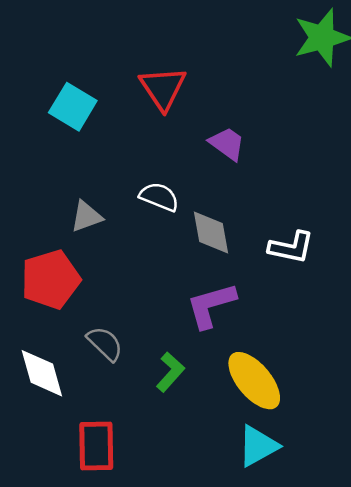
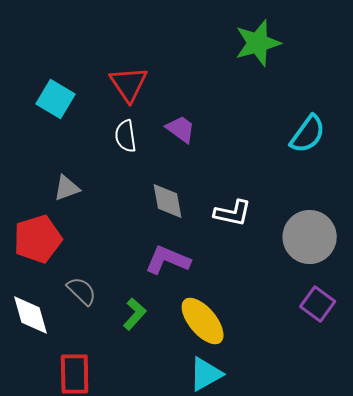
white semicircle: (159, 197) -> (126, 136), moved, turned -120
purple L-shape: (211, 305) -> (168, 260), turned 39

